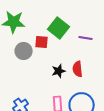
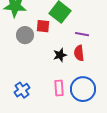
purple line: (86, 38) -> (82, 34), moved

